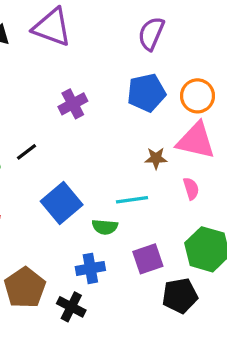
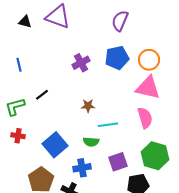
purple cross: (73, 104) -> (81, 63), moved
brown star: (156, 158) -> (88, 106), moved
pink semicircle: (191, 189) -> (145, 118), size x1.5
blue square: (62, 203) -> (55, 145), moved

